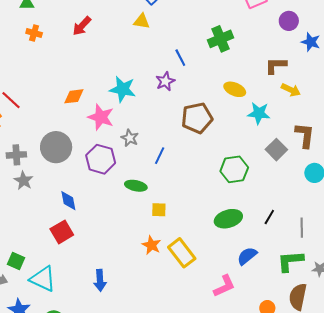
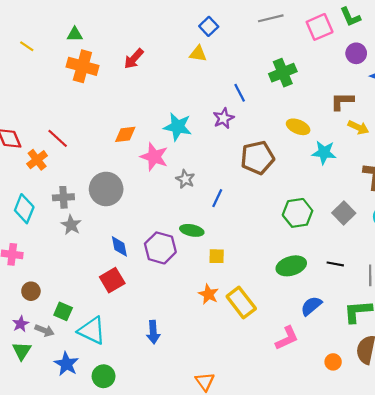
orange cross: (34, 33) -> (82, 66), size x1.8
gray square: (276, 150) -> (344, 213), moved
purple hexagon: (101, 159) -> (160, 248), moved
black line: (269, 217) -> (335, 264), turned 70

